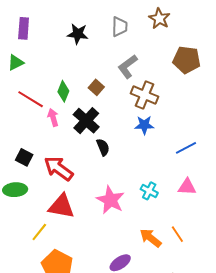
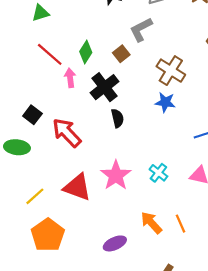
gray L-shape: (128, 66) -> (141, 29), moved
red triangle: (62, 206) -> (77, 187), moved

